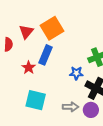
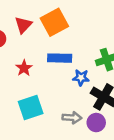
blue rectangle: (46, 55) -> (60, 58), moved, turned 66
cyan square: (36, 100) -> (31, 107), turned -35

